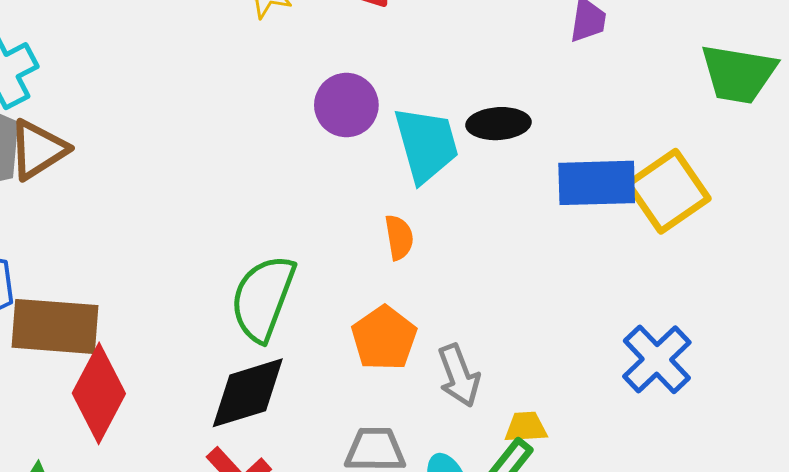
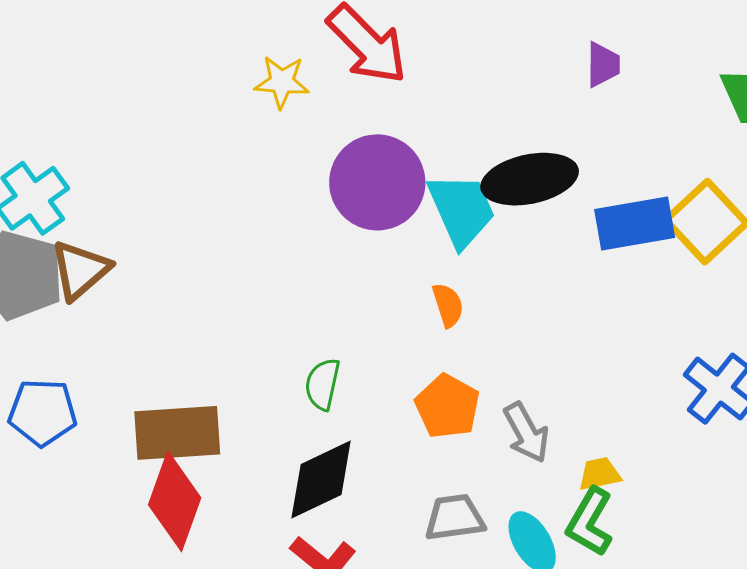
purple circle: (346, 105) -> (377, 182), size x1.5
black ellipse: (498, 124) -> (530, 179), size x1.5
green semicircle: (263, 298) -> (323, 384), size x0.6
brown rectangle: (55, 326) -> (177, 433), moved

